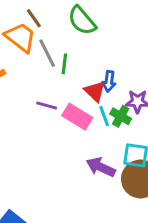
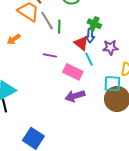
green cross: (121, 116) -> (94, 24), moved
pink rectangle: (77, 117) -> (73, 72), moved
purple arrow: (101, 167) -> (75, 96), moved, turned -36

